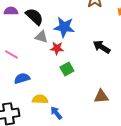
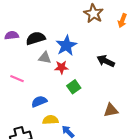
black semicircle: (34, 17) -> (36, 38), turned -54
blue star: (64, 27) -> (66, 45), turned -30
blue semicircle: (22, 78) -> (39, 101), moved

